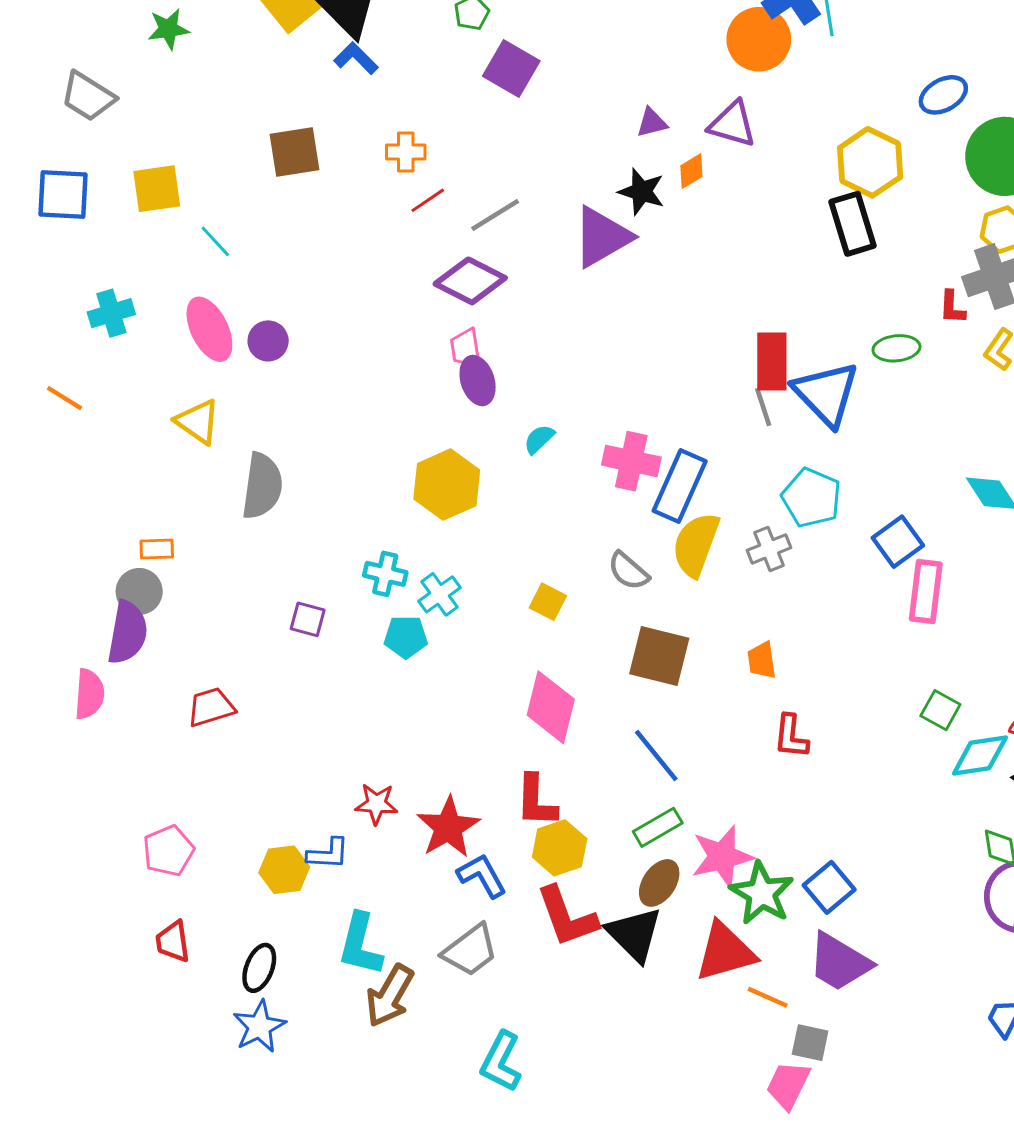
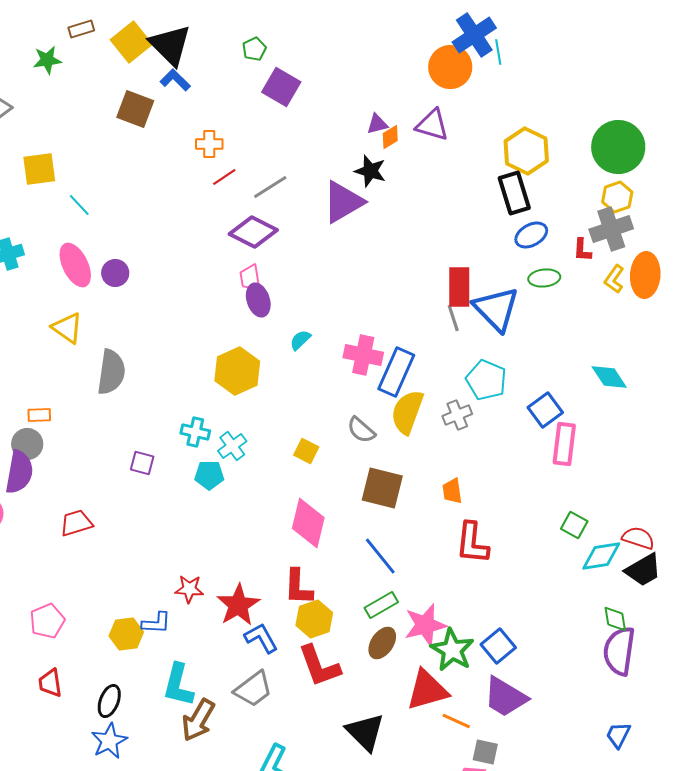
blue ellipse: (943, 95) -> (531, 235), moved
brown square: (294, 152) -> (135, 109), moved, turned 30
orange diamond: (691, 171) -> (390, 137), moved
red L-shape: (791, 736) -> (472, 543), size x1.4
black triangle: (634, 934) -> (365, 732), moved

